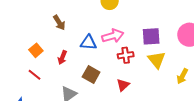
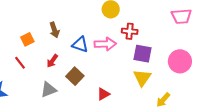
brown arrow: (59, 23) -> (54, 30), moved
red cross: (126, 55) -> (130, 31), moved
red arrow: (62, 58) -> (52, 61), moved

